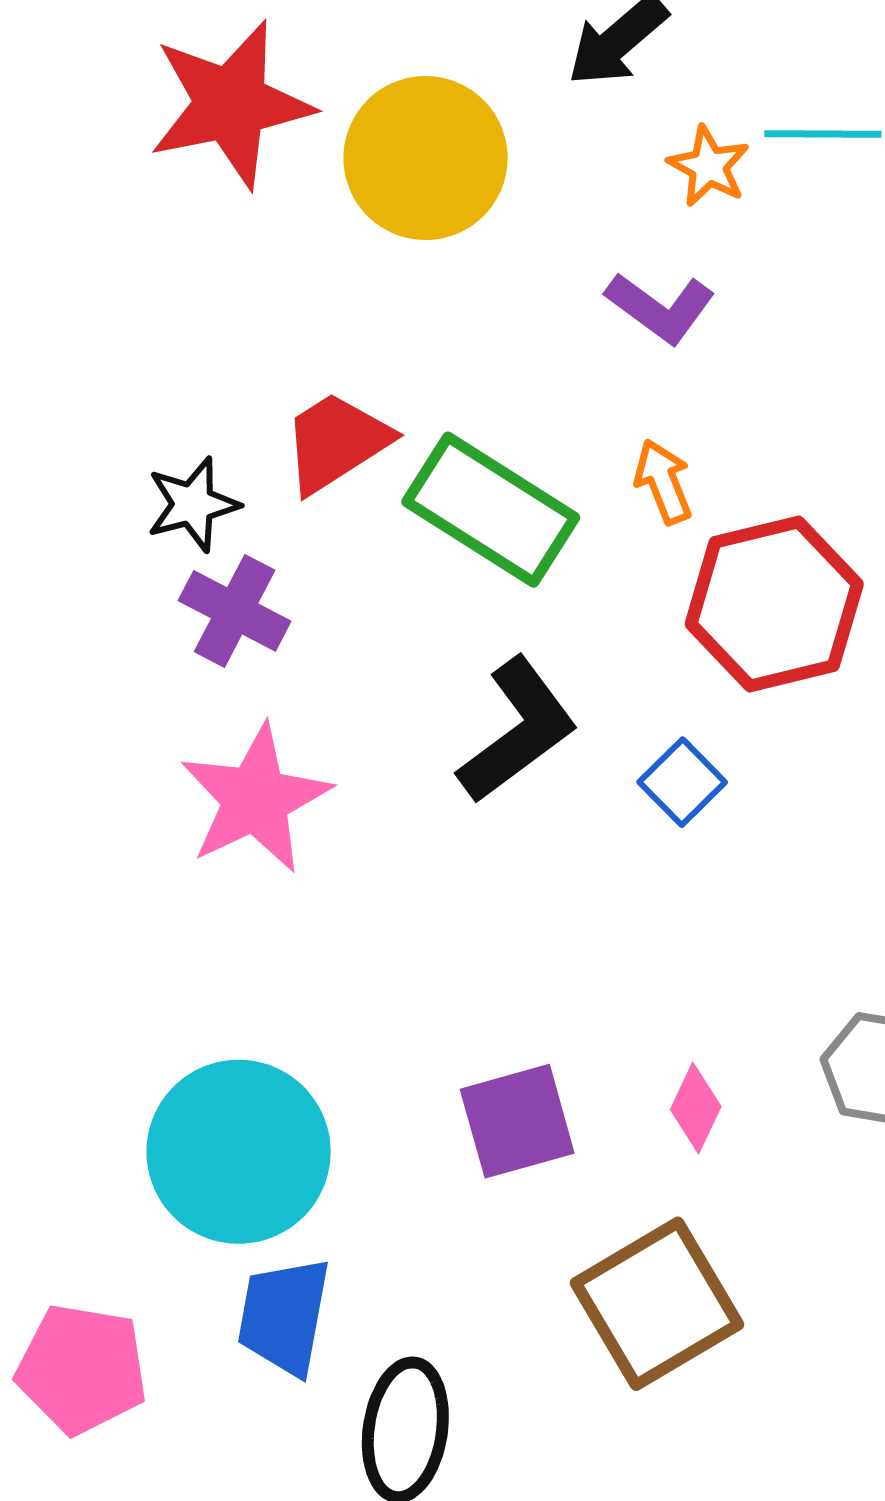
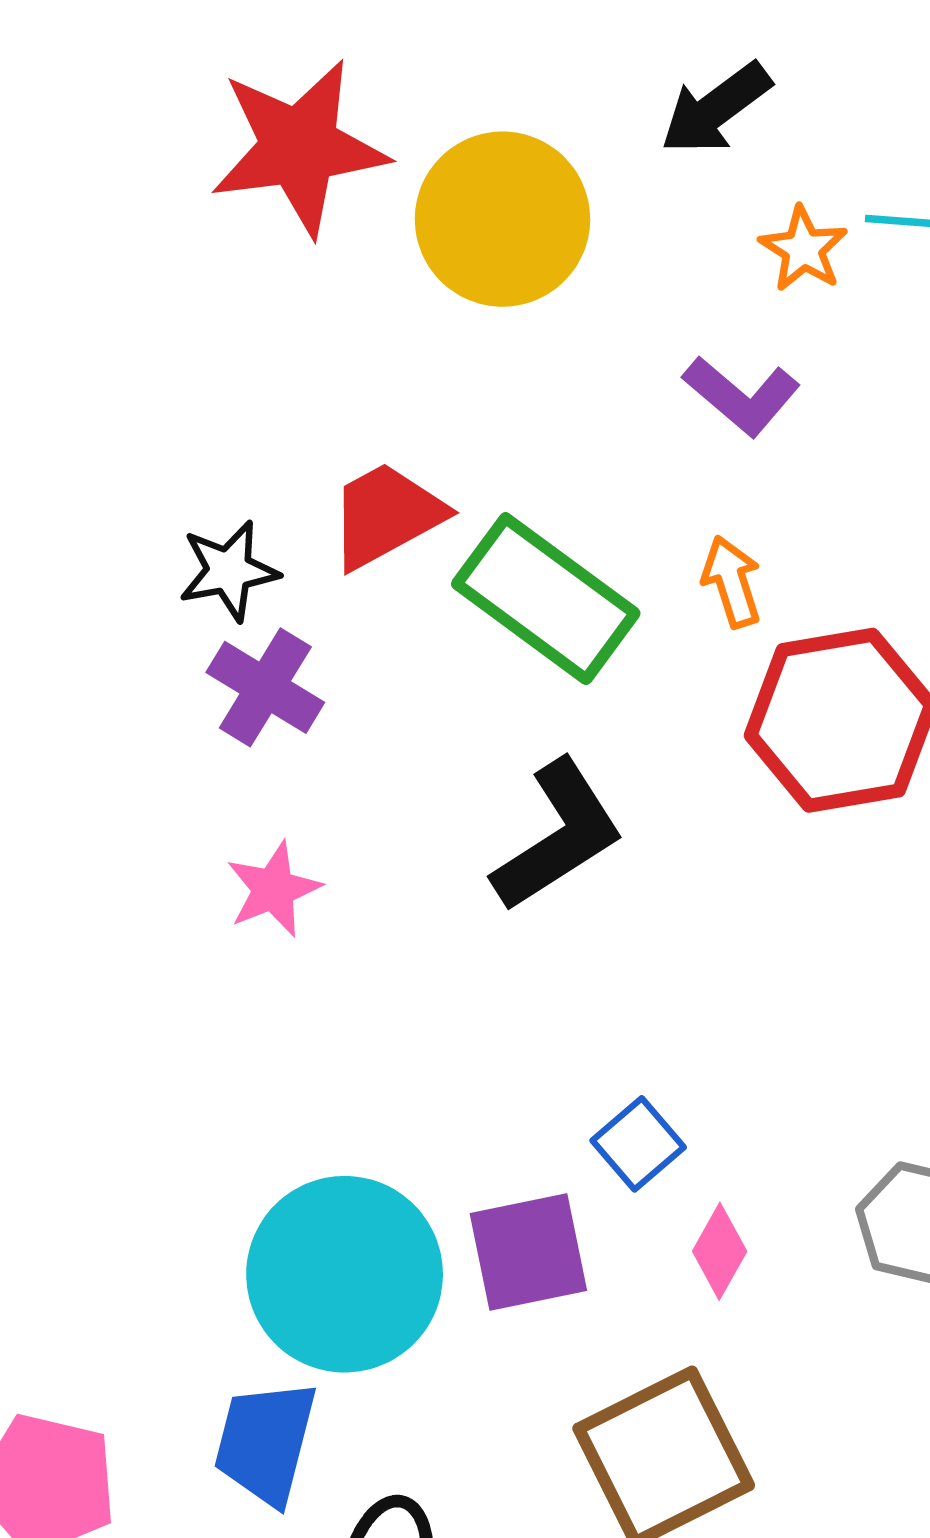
blue square: (682, 782) -> (638, 1144), moved
pink star: (255, 799) -> (274, 889), size x0.6
cyan circle: (239, 1152) -> (345, 1274), moved

